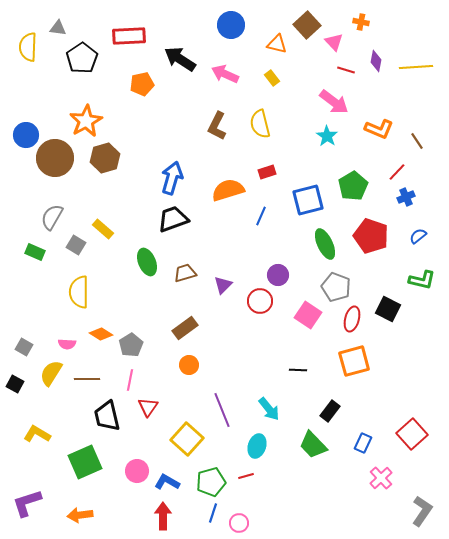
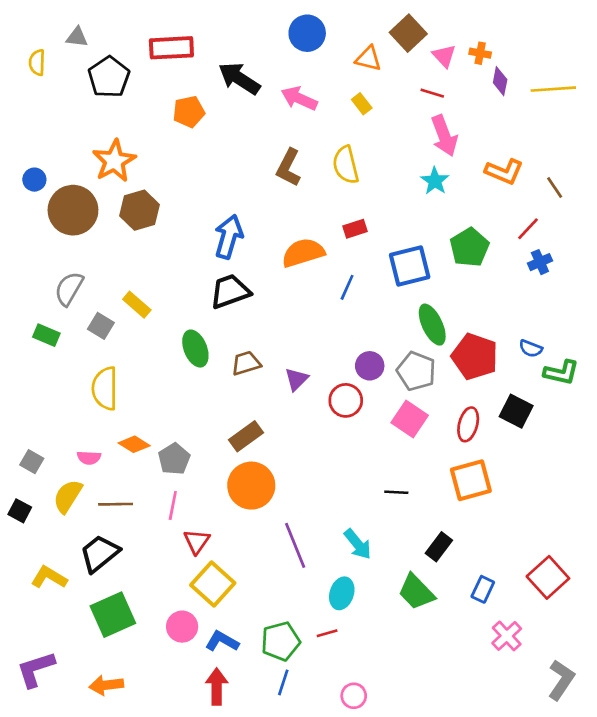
orange cross: (361, 22) -> (480, 53), moved
yellow semicircle: (28, 47) -> (37, 62), size x0.7
red line: (346, 70) -> (432, 93), moved
pink arrow: (334, 102) -> (444, 136), turned 32
blue circle: (26, 135) -> (34, 180), size x0.7
red pentagon: (371, 236) -> (475, 357), moved
blue semicircle: (418, 236) -> (531, 349), moved, turned -120
gray pentagon: (336, 287) -> (416, 371), moved
orange circle: (189, 365) -> (251, 486), size x1.8
black trapezoid: (107, 416) -> (100, 553), moved, turned 64
yellow square: (187, 439) -> (213, 584), moved
pink circle: (239, 523) -> (354, 696), moved

